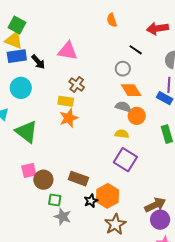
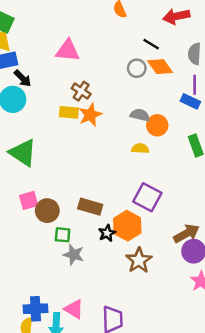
black arrow: (38, 62) -> (23, 78), moved
orange diamond: (131, 90) -> (160, 67), moved
orange star: (69, 118) -> (90, 115), moved
purple square: (125, 160) -> (147, 197), moved

